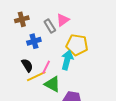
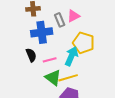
blue cross: (34, 41) -> (42, 32), size x1.5
pink line: (46, 67) -> (50, 60), turned 40
yellow line: (36, 76) -> (68, 78), moved

